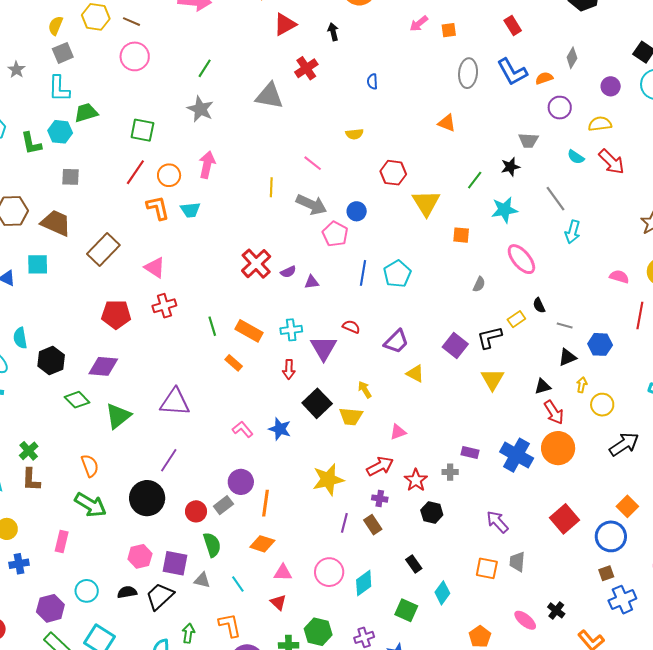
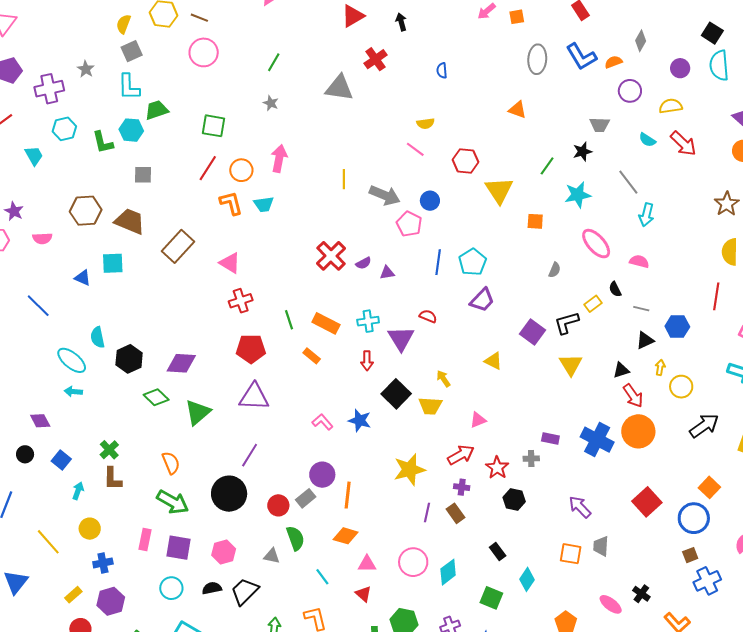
gray star: (200, 109) -> (271, 103), size x0.6
pink line: (313, 163) -> (415, 149), moved
pink semicircle: (619, 277) -> (639, 261), moved
red pentagon: (116, 314) -> (251, 349), moved
purple trapezoid: (396, 342) -> (482, 300), moved
purple square: (175, 563) -> (178, 548), moved
gray triangle: (202, 580) -> (272, 556), moved
purple hexagon: (50, 608) -> (111, 601), moved

